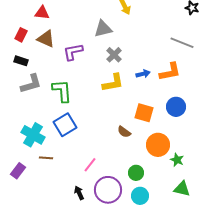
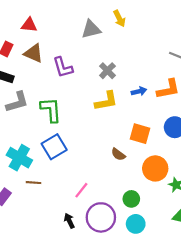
gray triangle: (103, 29) -> (91, 29), moved
purple L-shape: (73, 52) -> (63, 67), turned -95

